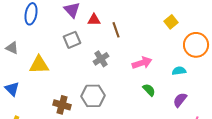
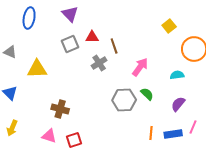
red triangle: (94, 20) -> (92, 37), moved
brown line: (116, 30) -> (114, 46), moved
pink arrow: (142, 63) -> (140, 67), turned -36
gray hexagon: (93, 96) -> (124, 100), moved

